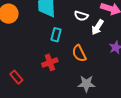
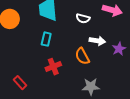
white arrow: (97, 27) -> (97, 41), moved, turned -112
cyan rectangle: (56, 35) -> (46, 39), moved

